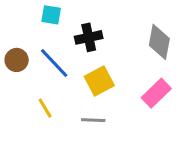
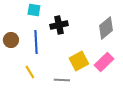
gray diamond: (159, 42) -> (106, 28), turned 40
blue line: (54, 63) -> (36, 42), turned 40
yellow square: (99, 81) -> (79, 61), moved

